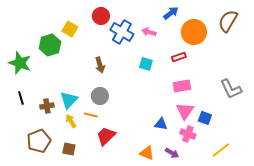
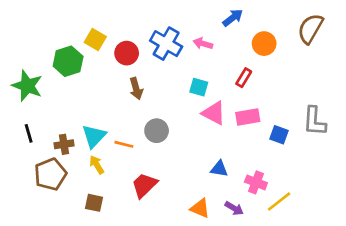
red circle: (101, 16) -> (127, 53), moved
orange circle: (194, 32) -> (264, 44), size x0.7
red rectangle: (179, 57) -> (244, 78), turned -40
gray L-shape: (231, 89) -> (314, 121), turned 30
gray circle: (100, 96) -> (157, 131), moved
pink triangle: (185, 111) -> (214, 113), moved, turned -36
orange line: (91, 115) -> (124, 144), moved
blue square: (205, 118) -> (279, 135), moved
brown pentagon: (39, 141) -> (50, 174), moved
yellow line: (221, 150) -> (279, 201), moved

